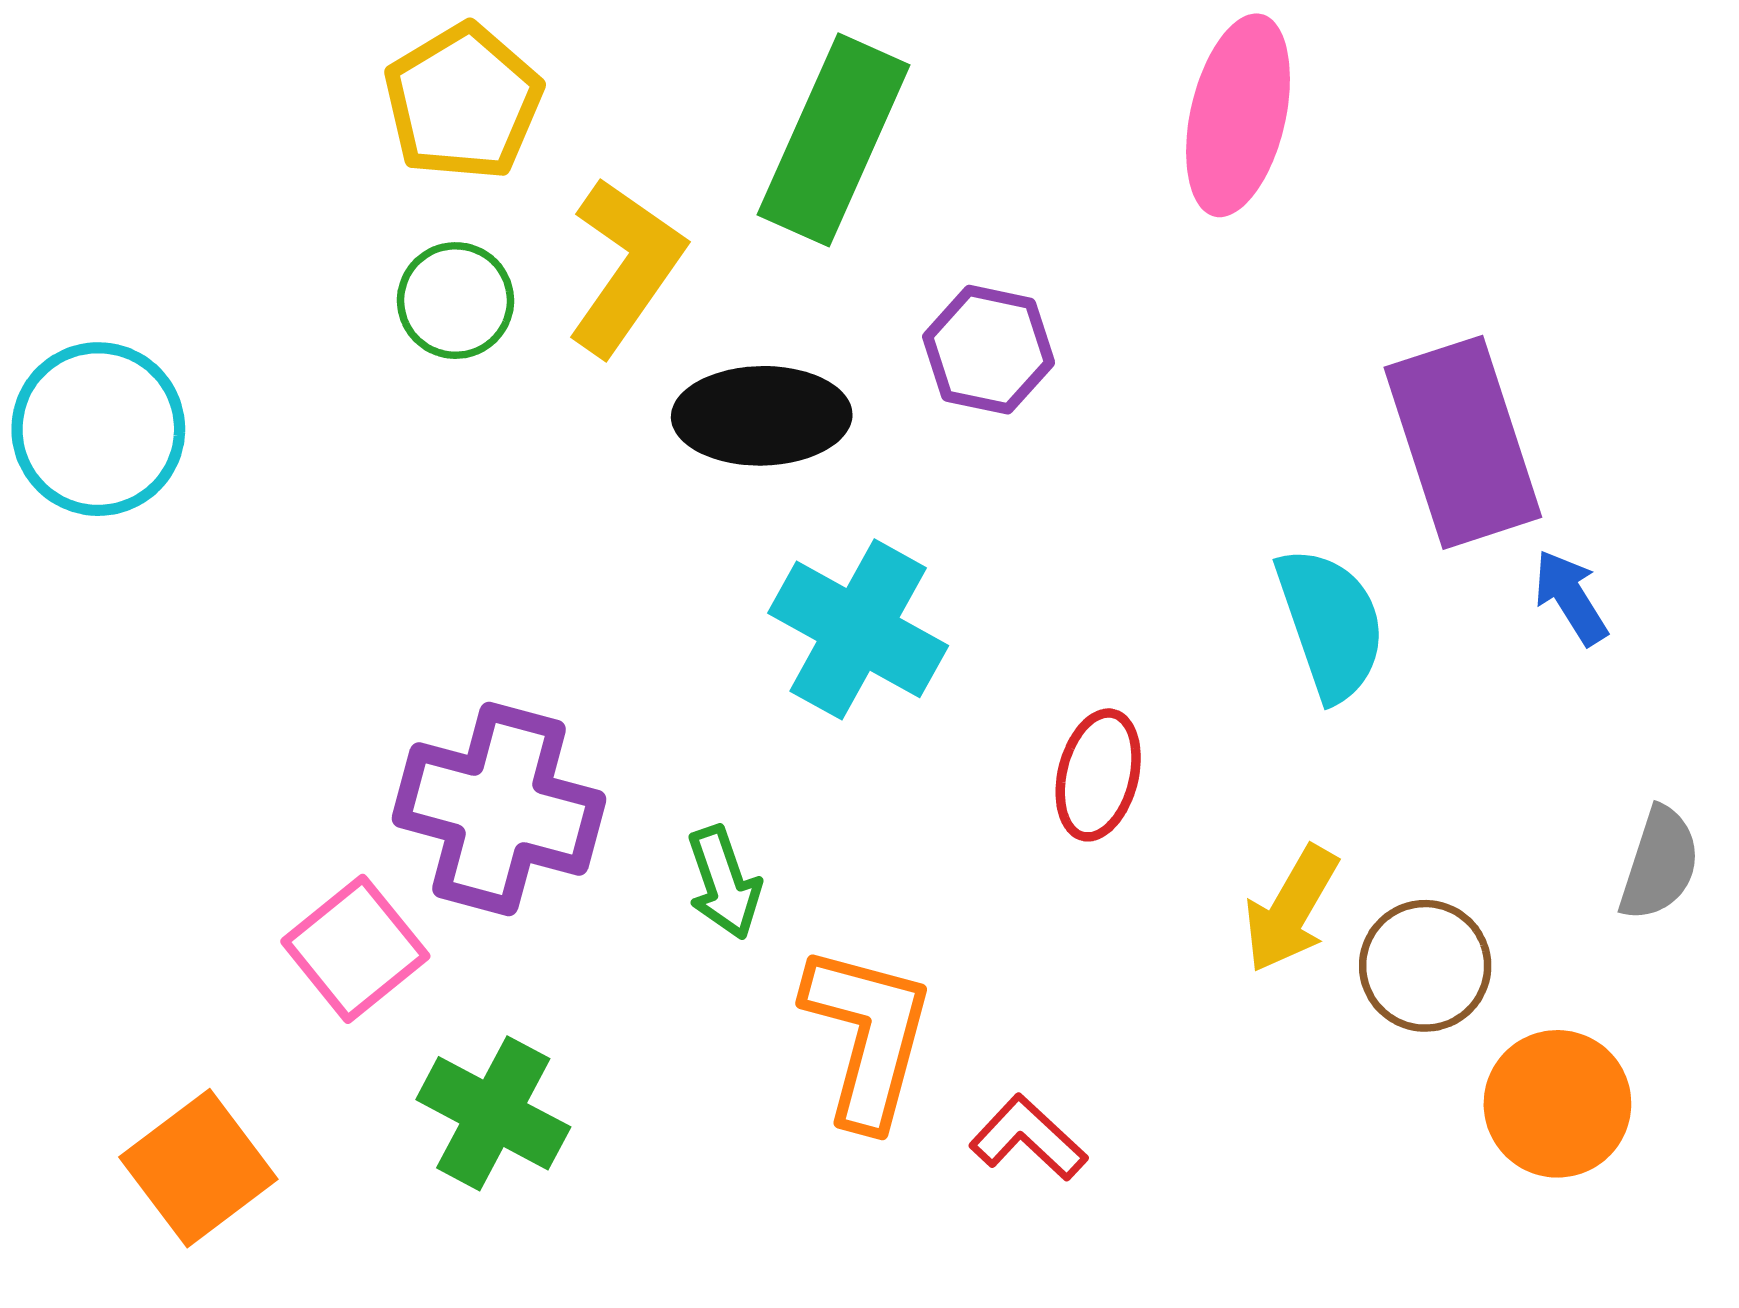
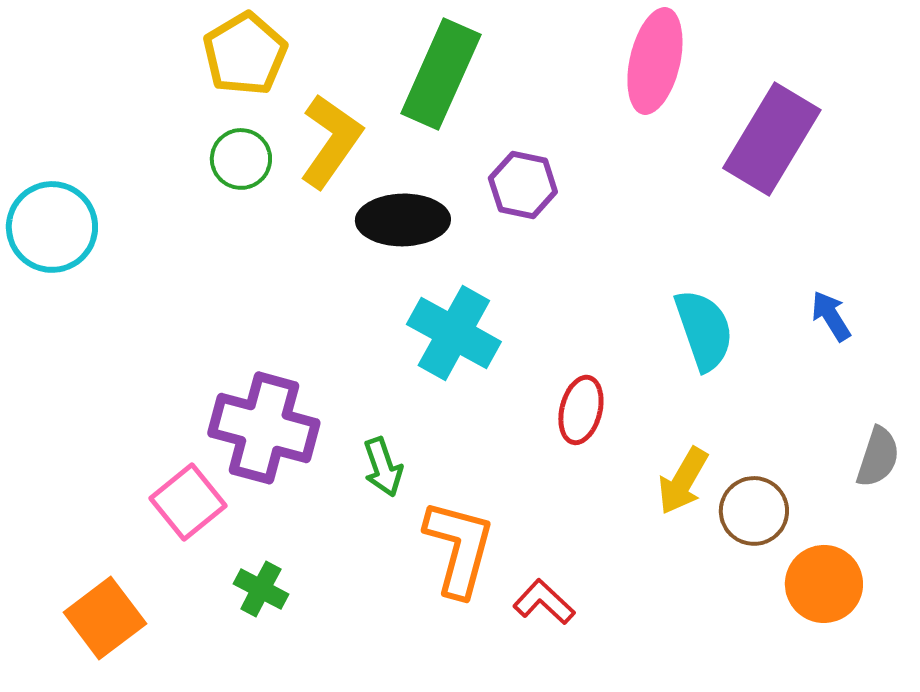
purple rectangle: (1463, 442) -> (772, 139), moved, turned 49
green cross: (493, 1113) -> (261, 589), size x0.7

